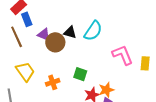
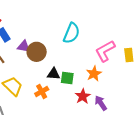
black triangle: (70, 32) -> (54, 74), moved
pink L-shape: (123, 55) -> (105, 51), turned -85
orange star: (106, 90) -> (94, 74), moved

